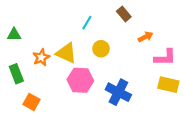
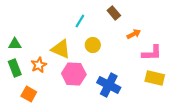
green triangle: (14, 35) -> (15, 44), moved
orange star: (41, 57) -> (39, 65), moved

